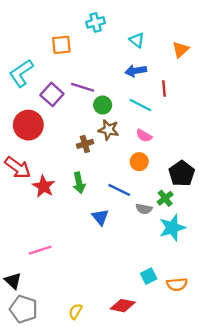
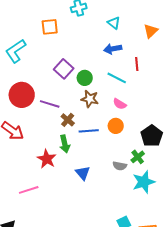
purple line: (83, 87) -> (50, 104), moved
purple square: (52, 94) -> (64, 69), moved
brown cross: (85, 144) -> (68, 120), moved, turned -32
red star: (44, 186) -> (47, 159), moved
blue line: (119, 190) -> (89, 131), moved, turned -30
pink line: (40, 250) -> (29, 190), moved

